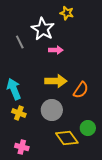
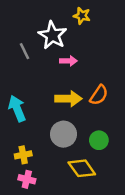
orange semicircle: (81, 90) -> (99, 95), moved
yellow cross: (19, 113) -> (23, 155), moved, turned -32
green circle: (88, 128) -> (99, 140), moved

